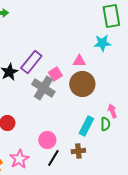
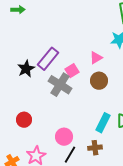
pink triangle: (79, 61) -> (96, 58), turned -32
brown circle: (82, 84) -> (99, 81), size x0.7

